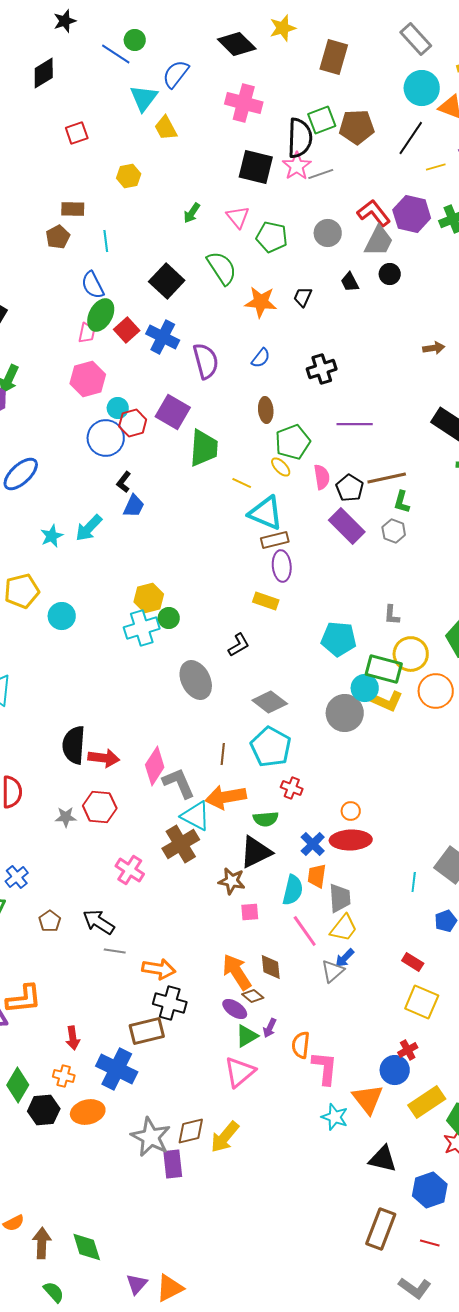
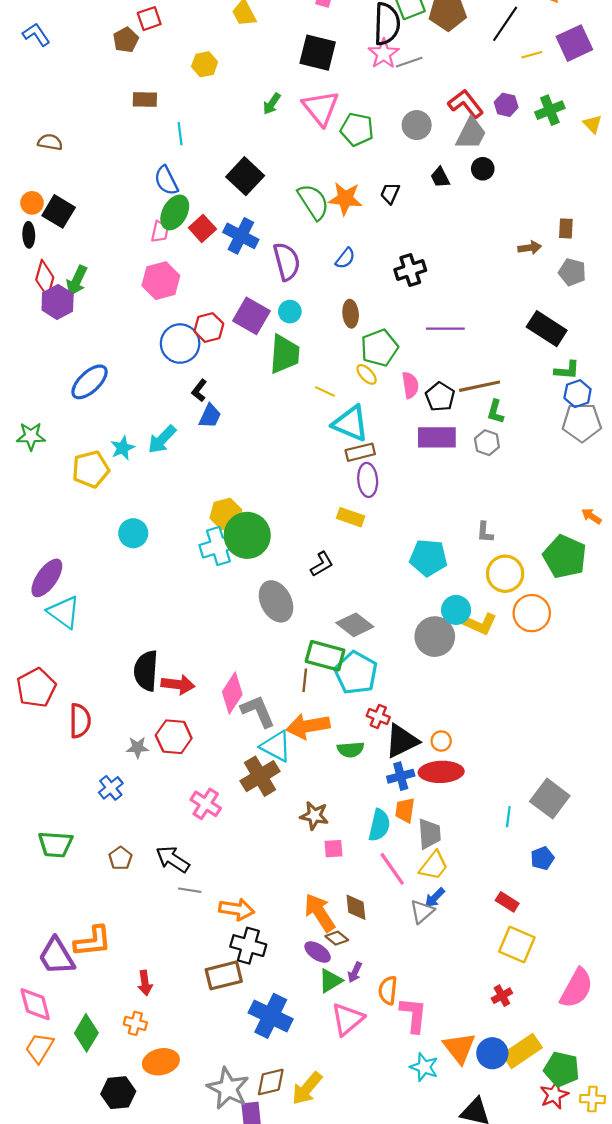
black square: (256, 167) -> (318, 53), moved
purple hexagon: (412, 214) -> (506, 105), size x0.6
pink triangle: (238, 217) -> (321, 108), size x1.5
brown pentagon: (58, 237) -> (126, 40), moved
green semicircle: (222, 268) -> (313, 202), moved
cyan circle: (118, 408) -> (290, 312), moved
purple rectangle: (347, 526) -> (437, 437), turned -45
yellow pentagon: (22, 591) -> (91, 469), moved
green circle: (169, 618) -> (247, 535), size x2.0
green rectangle: (384, 669) -> (325, 656), moved
blue cross: (313, 844) -> (401, 776), turned 30
black triangle: (256, 852) -> (402, 741), moved
blue cross: (17, 877) -> (111, 788), moved
blue cross: (117, 1069) -> (271, 1016), moved
blue circle: (395, 1070) -> (492, 1053), moved
pink triangle: (240, 1072) -> (347, 1019), moved
black hexagon: (44, 1110) -> (118, 1093), moved

